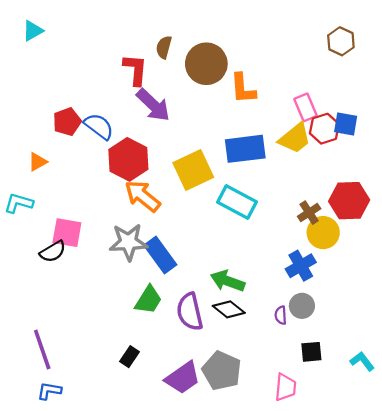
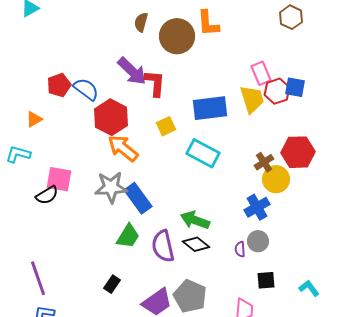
red L-shape: (135, 70) -> (155, 83), moved
orange L-shape: (243, 89) -> (208, 23), moved
yellow trapezoid: (295, 138) -> (252, 99), turned -68
yellow square: (193, 170) -> (166, 126), size x0.6

